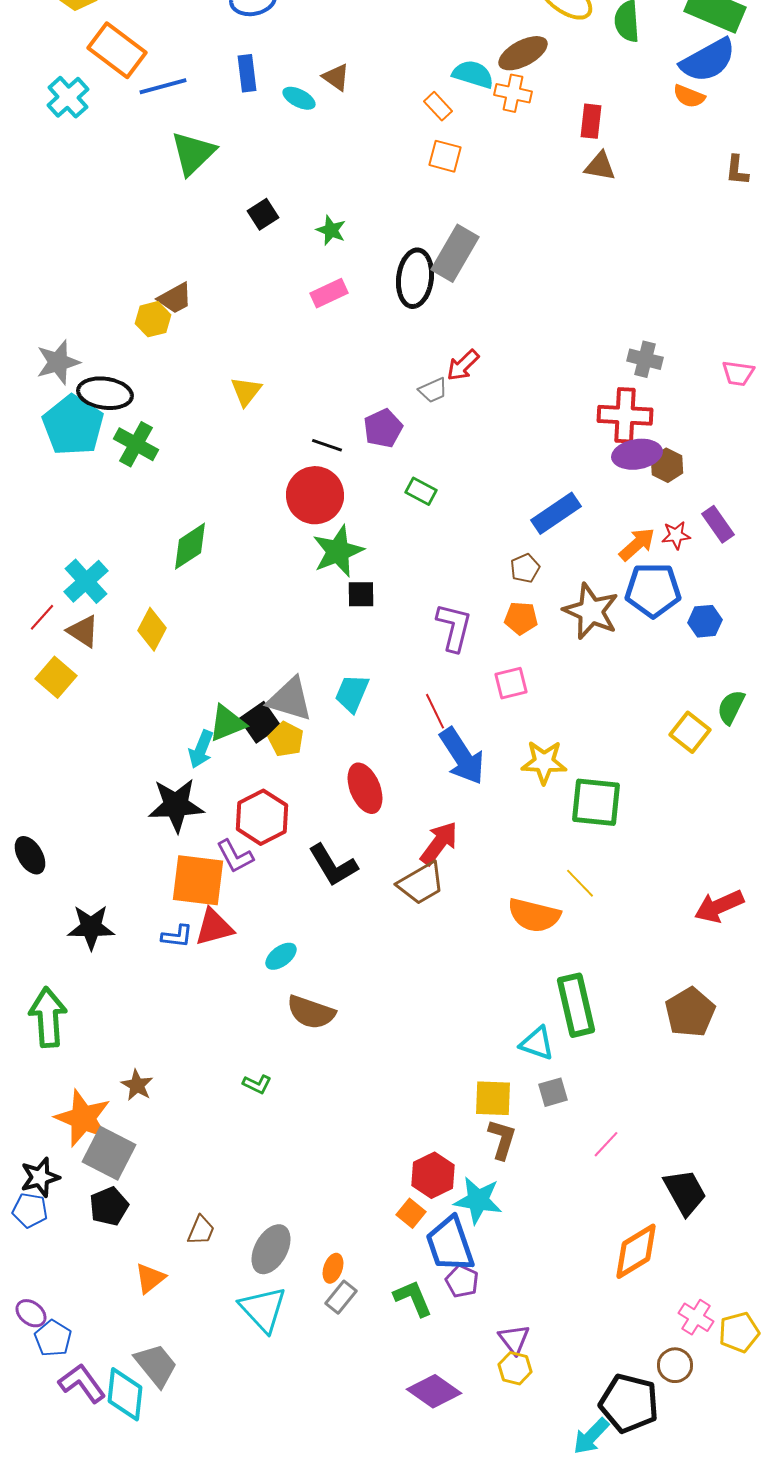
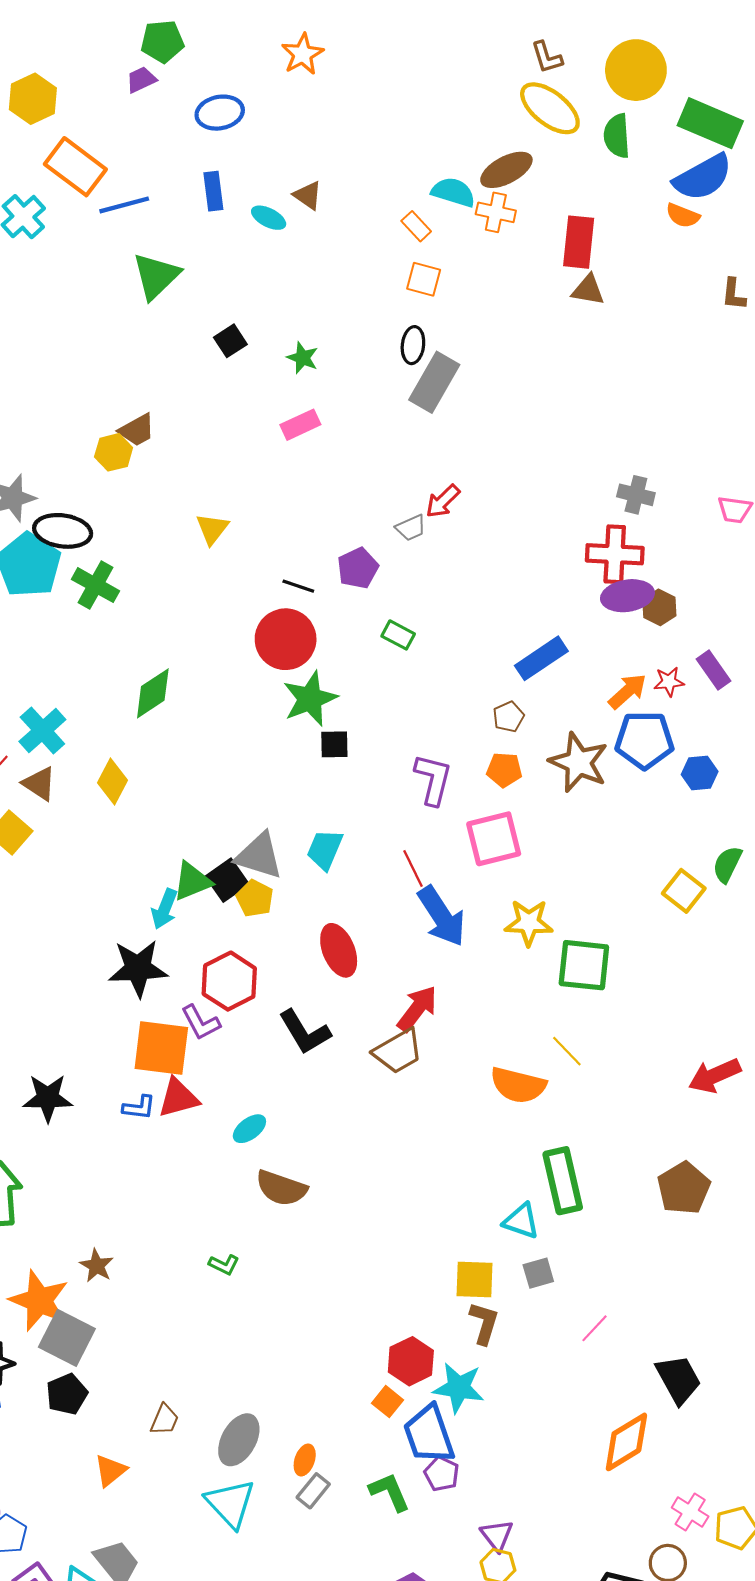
red rectangle: (591, 121) -> (579, 242), size x1.4
black ellipse: (415, 278) -> (413, 345), moved, size x0.6
pink square: (511, 683) -> (494, 839), size x1.6

